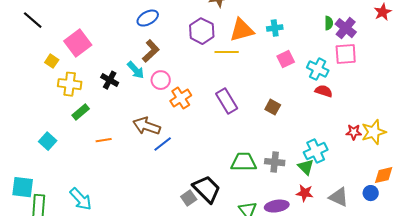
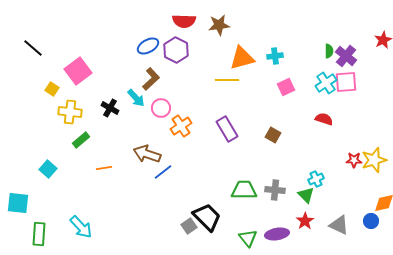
purple hexagon: (202, 31) -> (176, 50), moved
cyan cross: (318, 69) -> (326, 83), moved, turned 30
cyan cross: (316, 151) -> (316, 179), size x0.7
cyan square: (23, 187) -> (18, 203), moved
red star: (305, 193) -> (305, 221), turned 30

